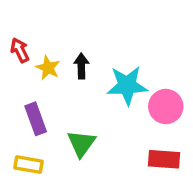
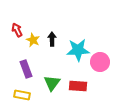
red rectangle: (164, 159) -> (78, 86), moved

